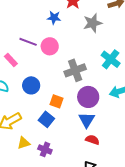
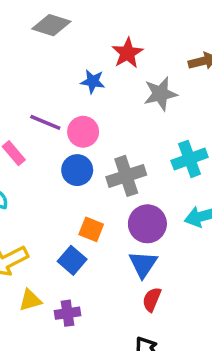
cyan cross: (111, 59) -> (190, 159), turned 30
blue circle: (31, 85) -> (77, 170), moved
red semicircle: (92, 140) -> (152, 299), turned -88
purple cross: (45, 149) -> (68, 313), turned -32

